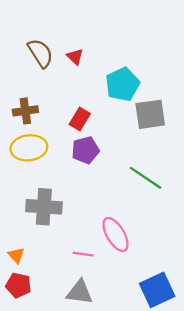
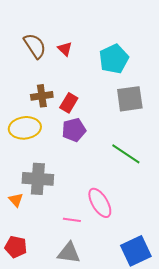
cyan pentagon: (122, 84) -> (114, 59), moved
brown cross: (25, 111) -> (42, 96), moved
orange triangle: (16, 255) -> (16, 200), moved

